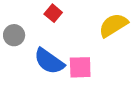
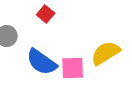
yellow semicircle: (113, 25) -> (106, 53), moved

